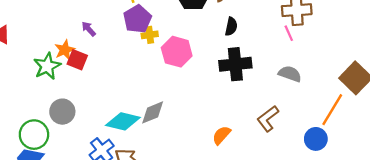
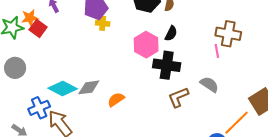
pink hexagon: (177, 52) -> (146, 45), moved
brown L-shape: (268, 119) -> (178, 97), moved
orange semicircle: (221, 135) -> (116, 100), moved

